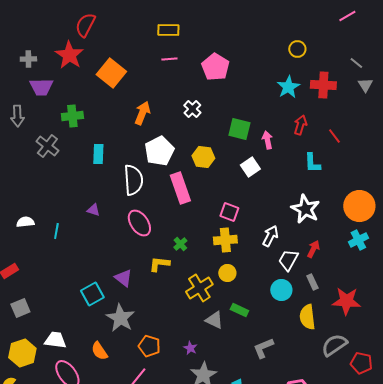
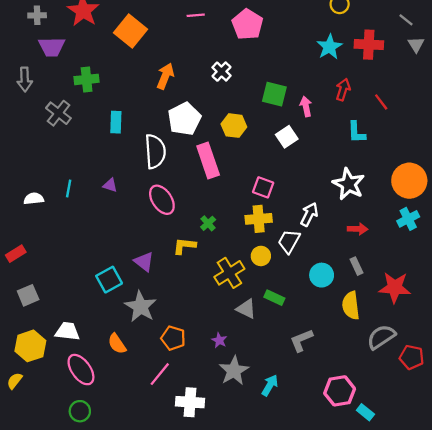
cyan line: (56, 231) -> (69, 189), moved
red arrow: (313, 249) -> (358, 229), turned 66
white trapezoid: (288, 260) -> (289, 241), moved

